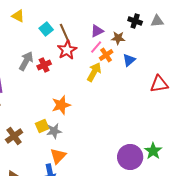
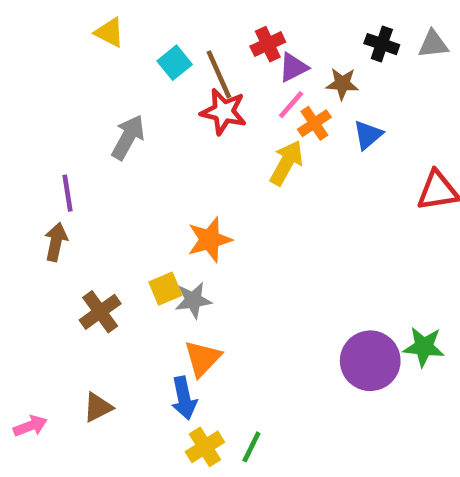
red star: (67, 50) -> (224, 112), turned -30
red cross: (44, 65) -> (268, 44), moved
green star: (153, 151) -> (424, 347), turned -30

